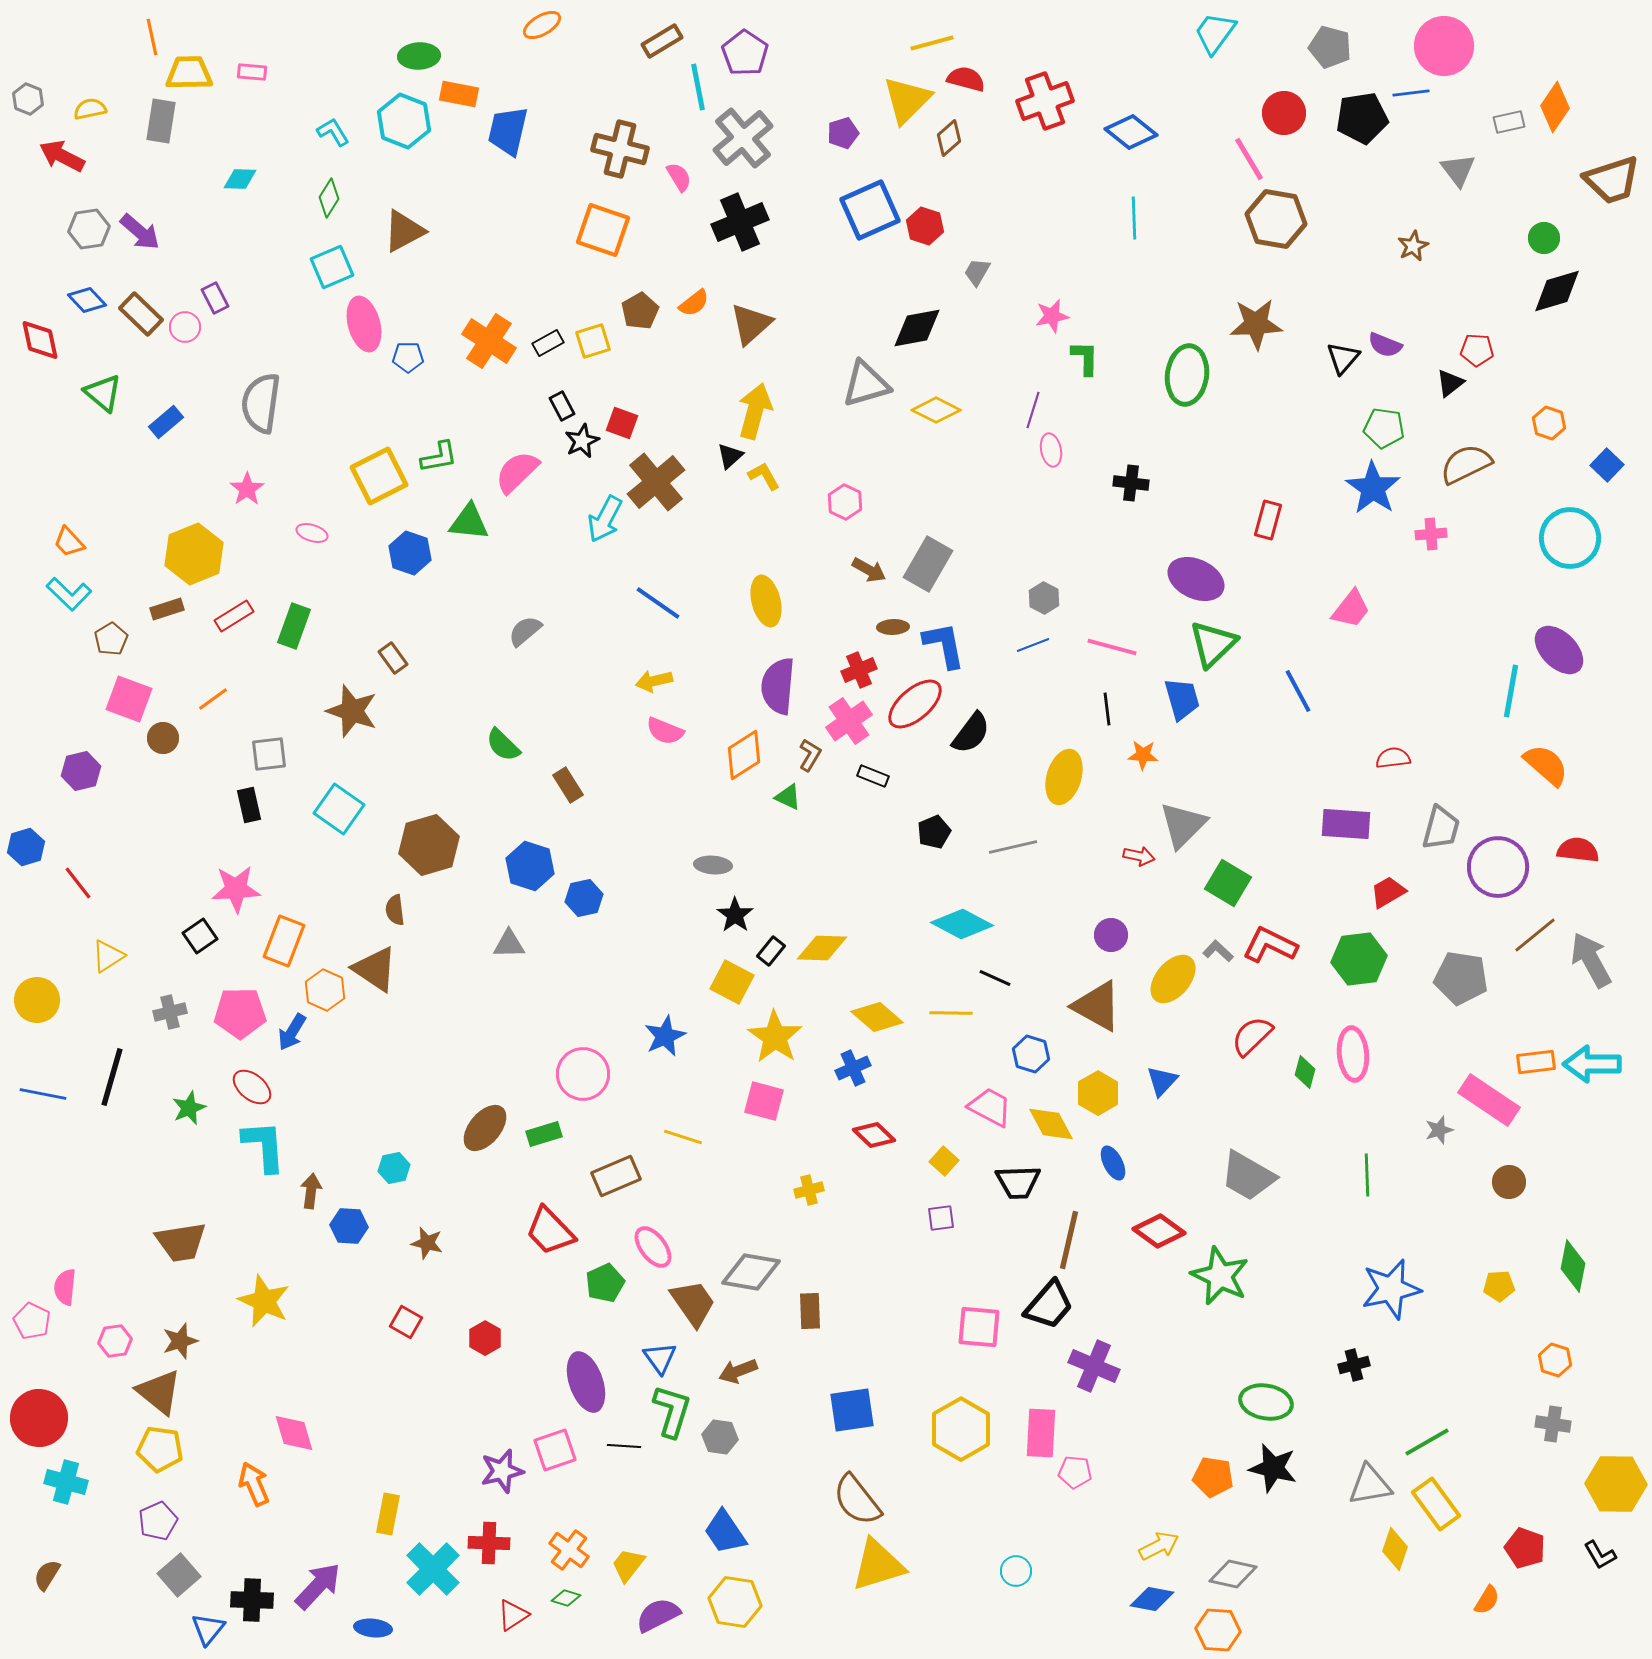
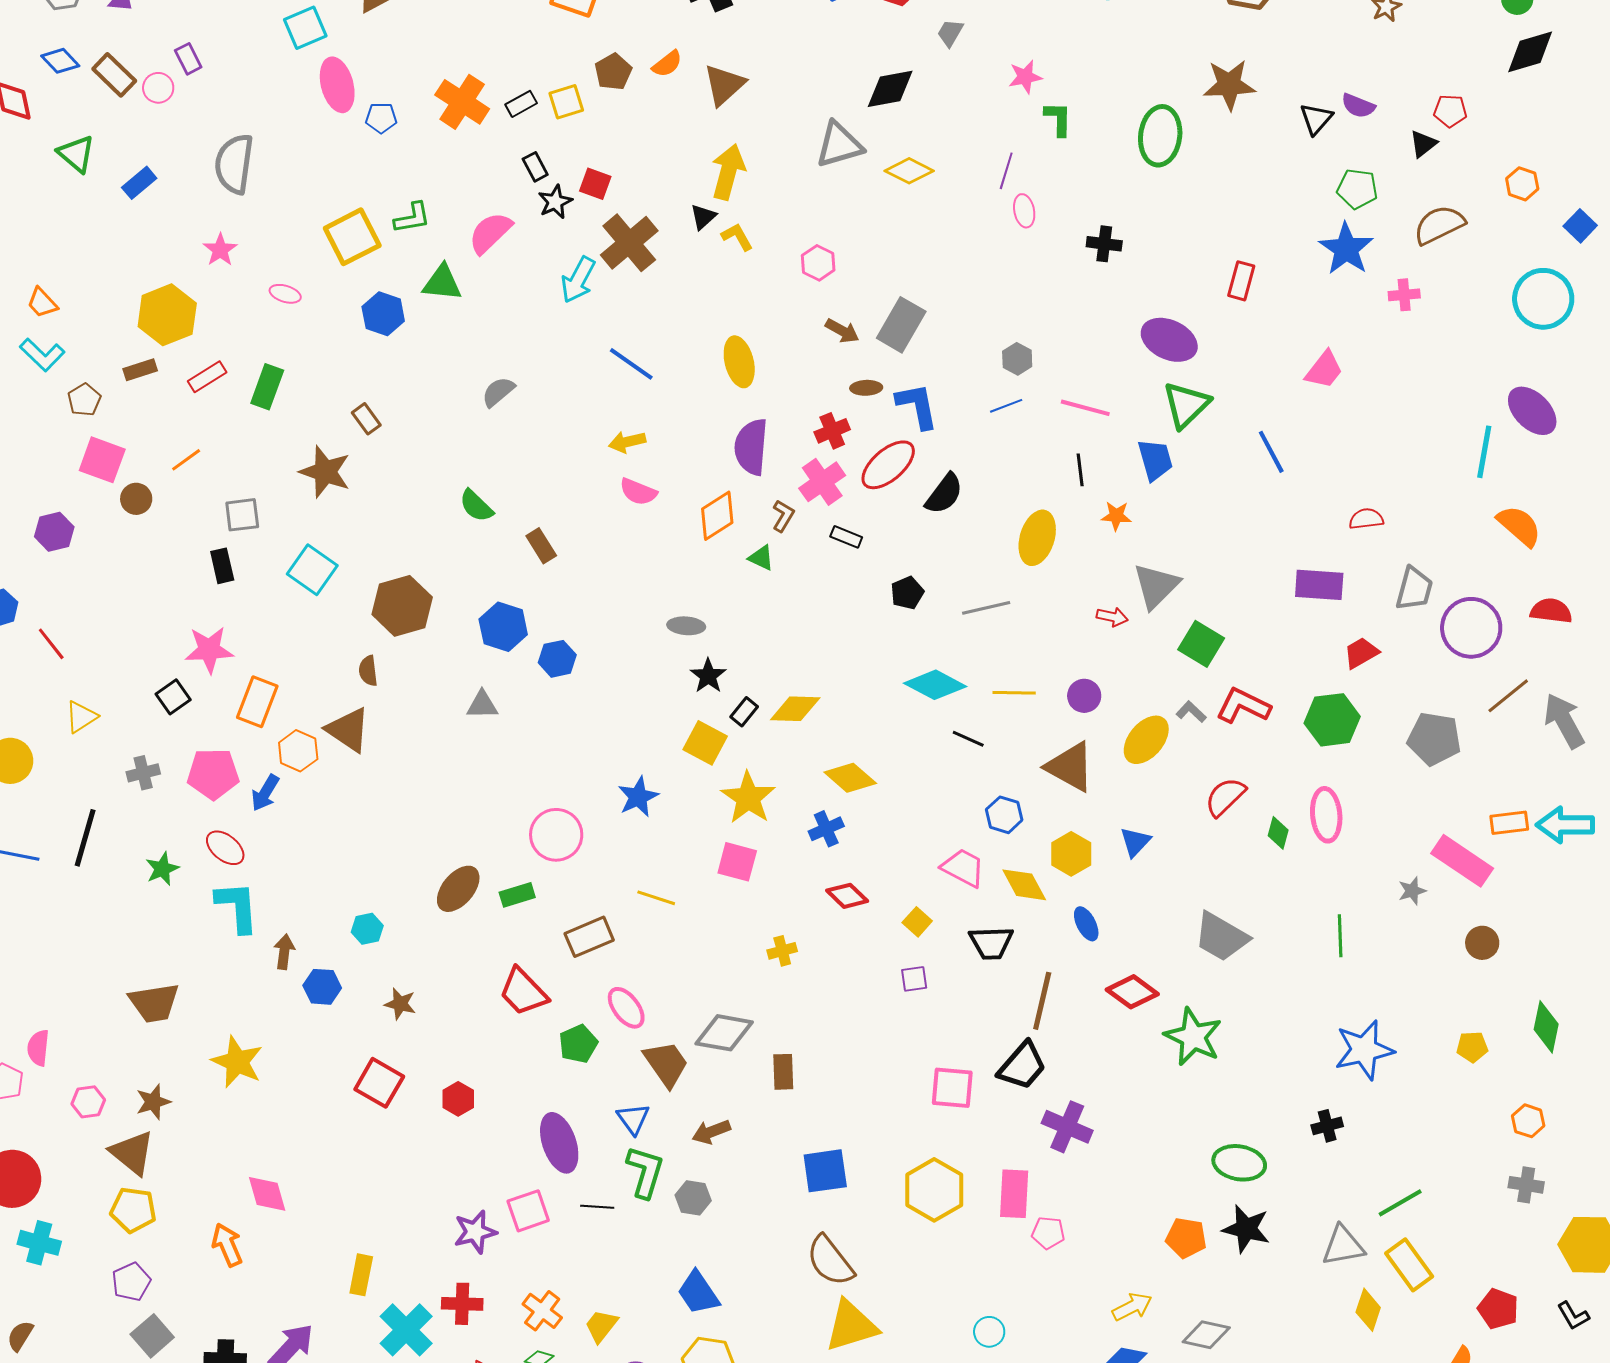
yellow line: (951, 1013) -> (1014, 693), moved
red square: (406, 1322) -> (379, 1083), size x1.5

